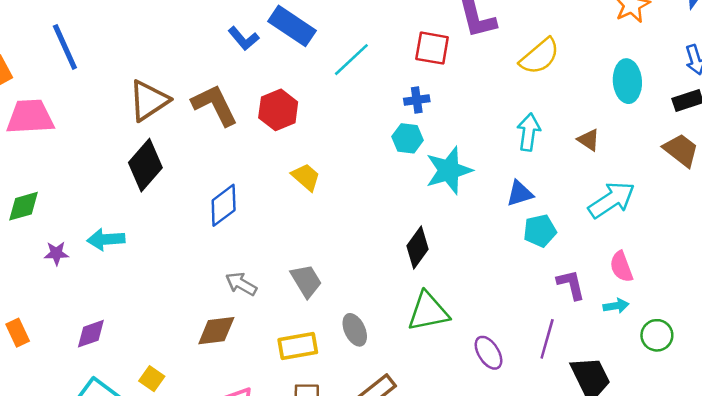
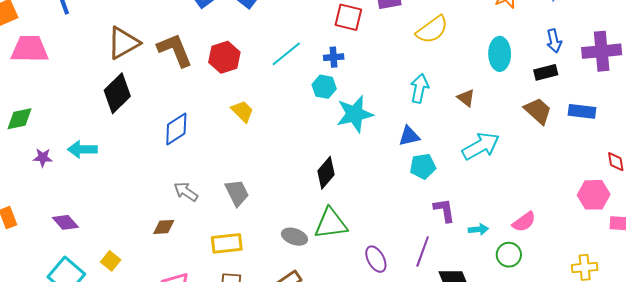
cyan line: (351, 60) -> (286, 54), moved
pink semicircle: (621, 267) -> (524, 222), moved, turned -110
gray ellipse: (355, 330) -> (294, 237), moved, turned -50
brown diamond: (216, 331) -> (164, 227), size x0.7
purple diamond: (91, 334) -> (65, 222), turned 64

